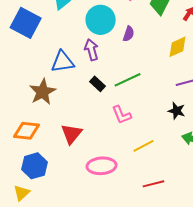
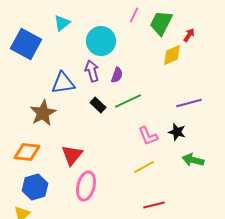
purple semicircle: (129, 34) -> (117, 75), moved
yellow diamond: (178, 47) -> (172, 55), moved
pink L-shape: (122, 115) -> (148, 136), moved
pink ellipse: (102, 166) -> (86, 186), moved, turned -72

